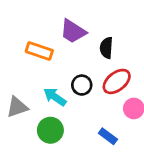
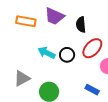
orange rectangle: (39, 51) -> (26, 21), moved
cyan arrow: (55, 97) -> (47, 53), moved

